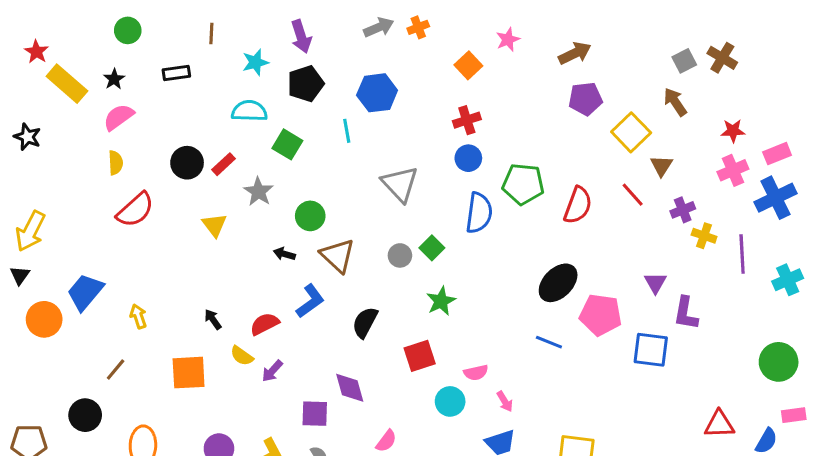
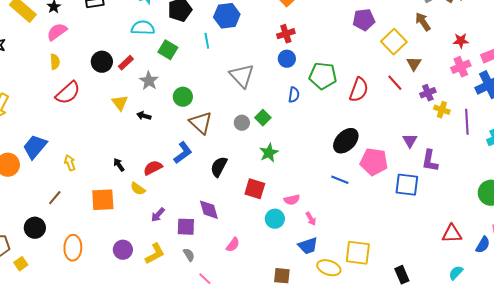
blue semicircle: (479, 213) -> (294, 95), size x0.6
black arrow: (284, 254) -> (144, 116), moved
red square: (420, 356) -> (255, 189), turned 35
purple arrow: (272, 371) -> (158, 215), moved

